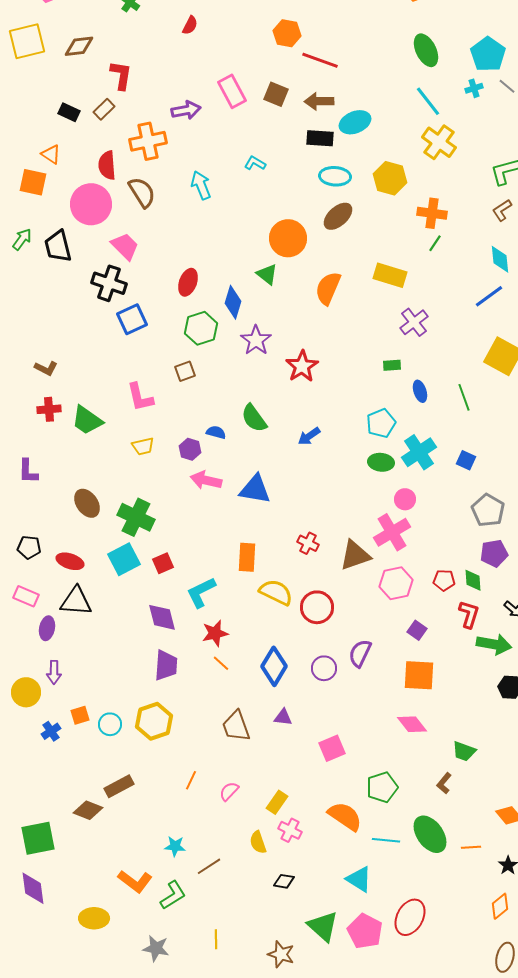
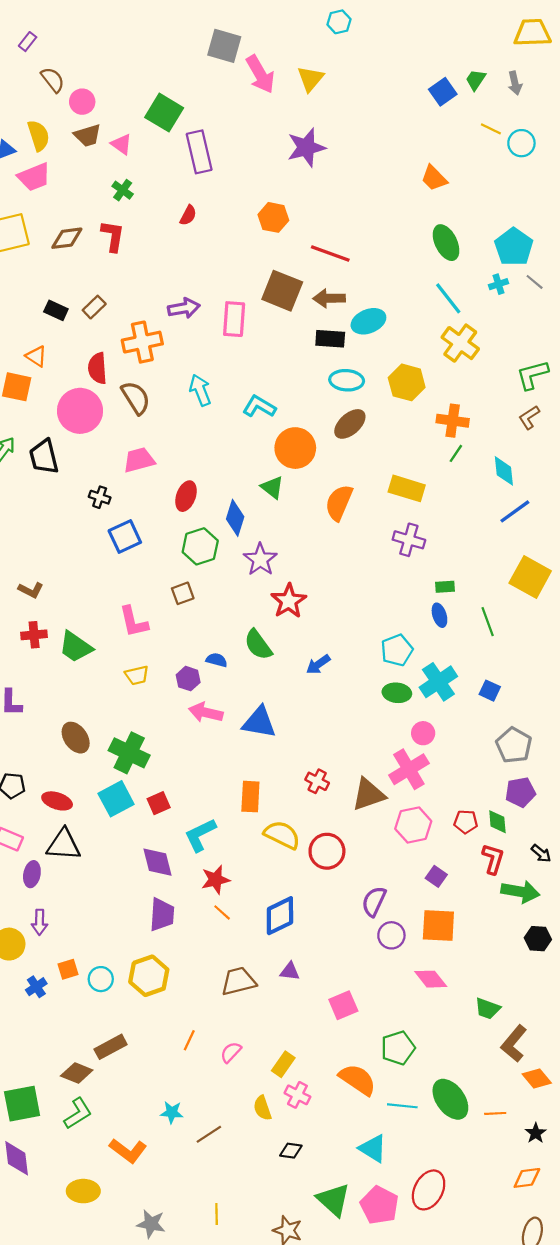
orange hexagon: (287, 33) -> (273, 217), moved
red L-shape: (121, 75) -> (113, 236), moved
pink rectangle: (232, 91) -> (234, 319), moved, turned 32
brown square: (276, 94) -> (282, 291), size x1.5
cyan L-shape: (255, 163) -> (259, 406), moved, size x1.4
pink trapezoid: (125, 246) -> (139, 460), moved, turned -60
cyan diamond: (500, 259) -> (504, 471), moved
black cross: (109, 283) -> (100, 497), size x0.6
purple cross: (414, 322) -> (409, 540), moved, turned -36
green rectangle: (392, 365) -> (445, 587), moved
red star: (302, 366) -> (289, 601), moved
blue diamond: (274, 666) -> (280, 916), turned 33
purple circle: (324, 668) -> (391, 935), moved
brown trapezoid: (236, 726) -> (238, 981), turned 96
brown L-shape: (444, 783) -> (514, 1044), moved, size x1.6
green L-shape: (173, 895) -> (78, 1113), moved
orange diamond: (500, 906) -> (527, 1178), turned 32

